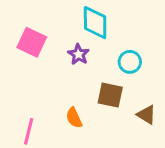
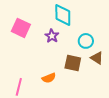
brown triangle: (146, 115) -> (97, 58), moved
orange semicircle: (74, 118) -> (49, 78), turned -88

